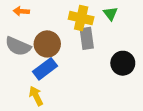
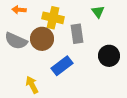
yellow cross: (81, 18) -> (53, 18), moved
blue rectangle: (45, 69) -> (62, 66), moved

